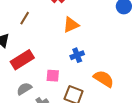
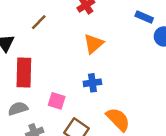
orange triangle: (71, 25) -> (94, 44), turned -30
red rectangle: (22, 60) -> (24, 73), turned -70

